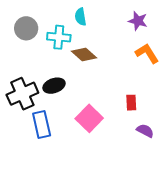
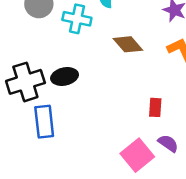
brown diamond: (84, 55) -> (128, 44), moved
pink square: (89, 118) -> (137, 155), moved

